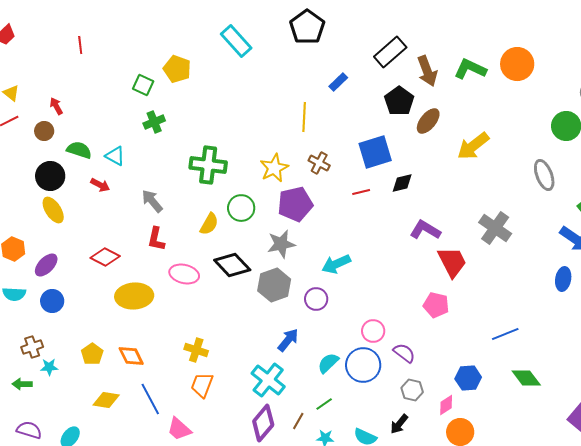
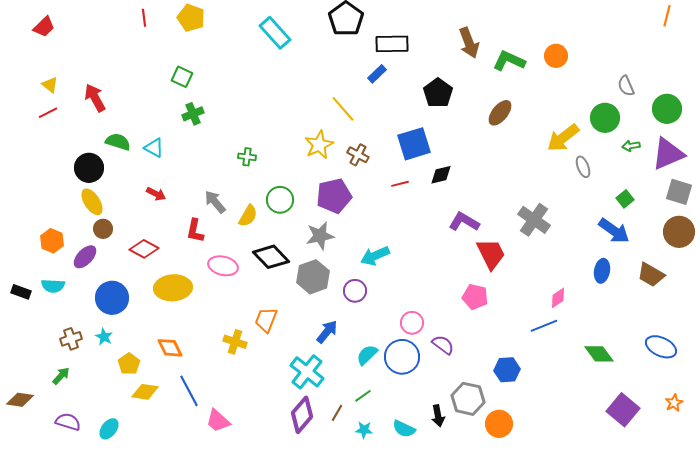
red line: (80, 45) -> (144, 18), moved
black rectangle: (390, 52) -> (392, 44), moved, turned 40
orange circle: (517, 64) -> (556, 56), size x0.7
yellow pentagon: (177, 69) -> (191, 18), moved
brown arrow: (427, 71) -> (469, 43), moved
red arrow: (56, 106) -> (95, 98), size x1.6
yellow line: (304, 117) -> (343, 109), turned -44
brown ellipse: (428, 121) -> (500, 113), moved
brown circle: (44, 131) -> (103, 229), moved
yellow arrow: (473, 146) -> (563, 138), moved
green cross: (208, 165) -> (247, 157), size x0.5
yellow star: (274, 168) -> (319, 145), moved
gray ellipse: (544, 175) -> (583, 167), size x0.7
red arrow: (100, 185) -> (156, 194), moved
gray arrow: (152, 201) -> (215, 202), moved
blue circle: (52, 301) -> (112, 298), moved, size x1.4
yellow pentagon: (92, 354) -> (129, 364), moved
cyan star: (49, 367) -> (104, 337), moved, turned 30
green diamond: (526, 378) -> (599, 354), moved
green arrow: (22, 384) -> (61, 376), turned 132
orange trapezoid: (202, 385) -> (266, 320), moved
gray hexagon: (412, 390) -> (468, 399), moved, size x1.5
pink diamond: (446, 405) -> (558, 298), moved
black arrow: (399, 424) -> (438, 416), turned -50

